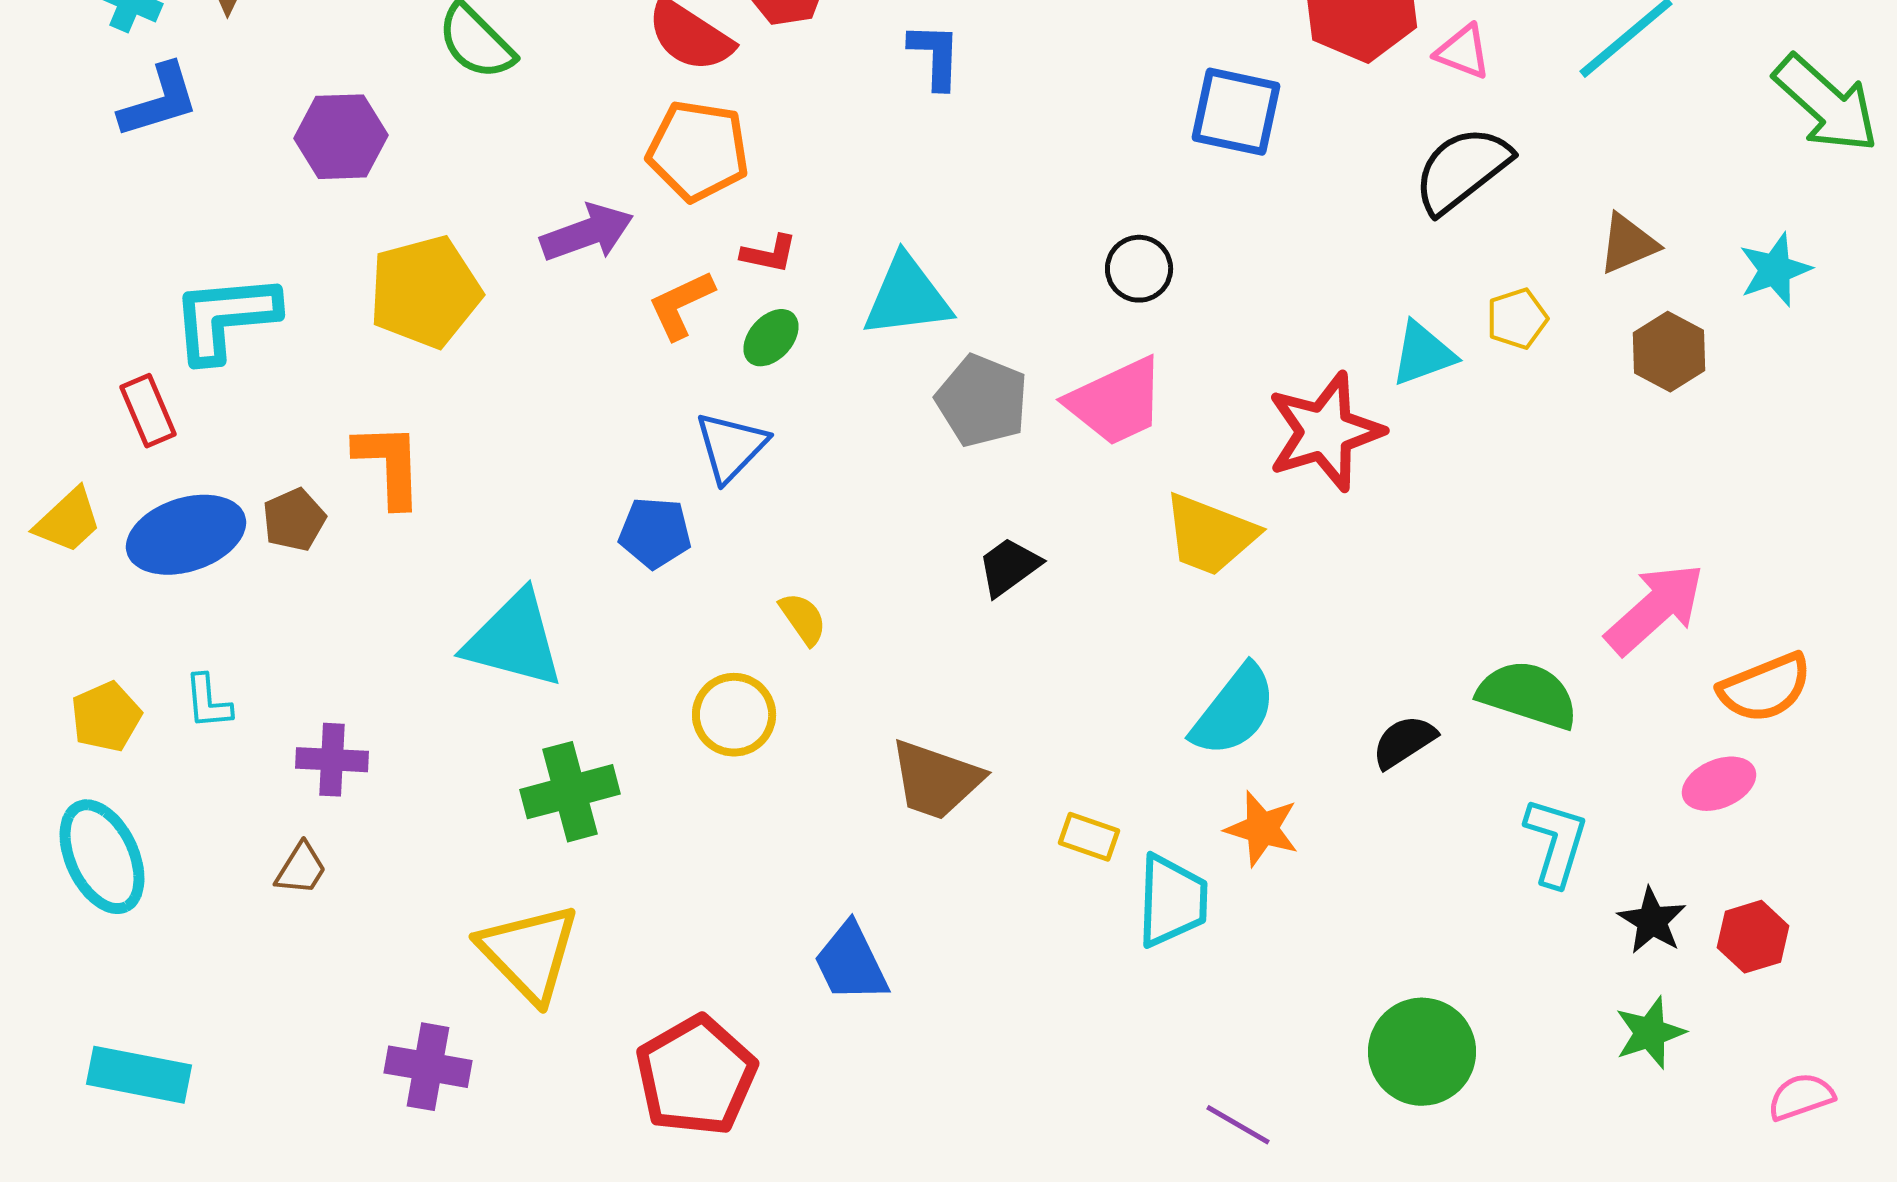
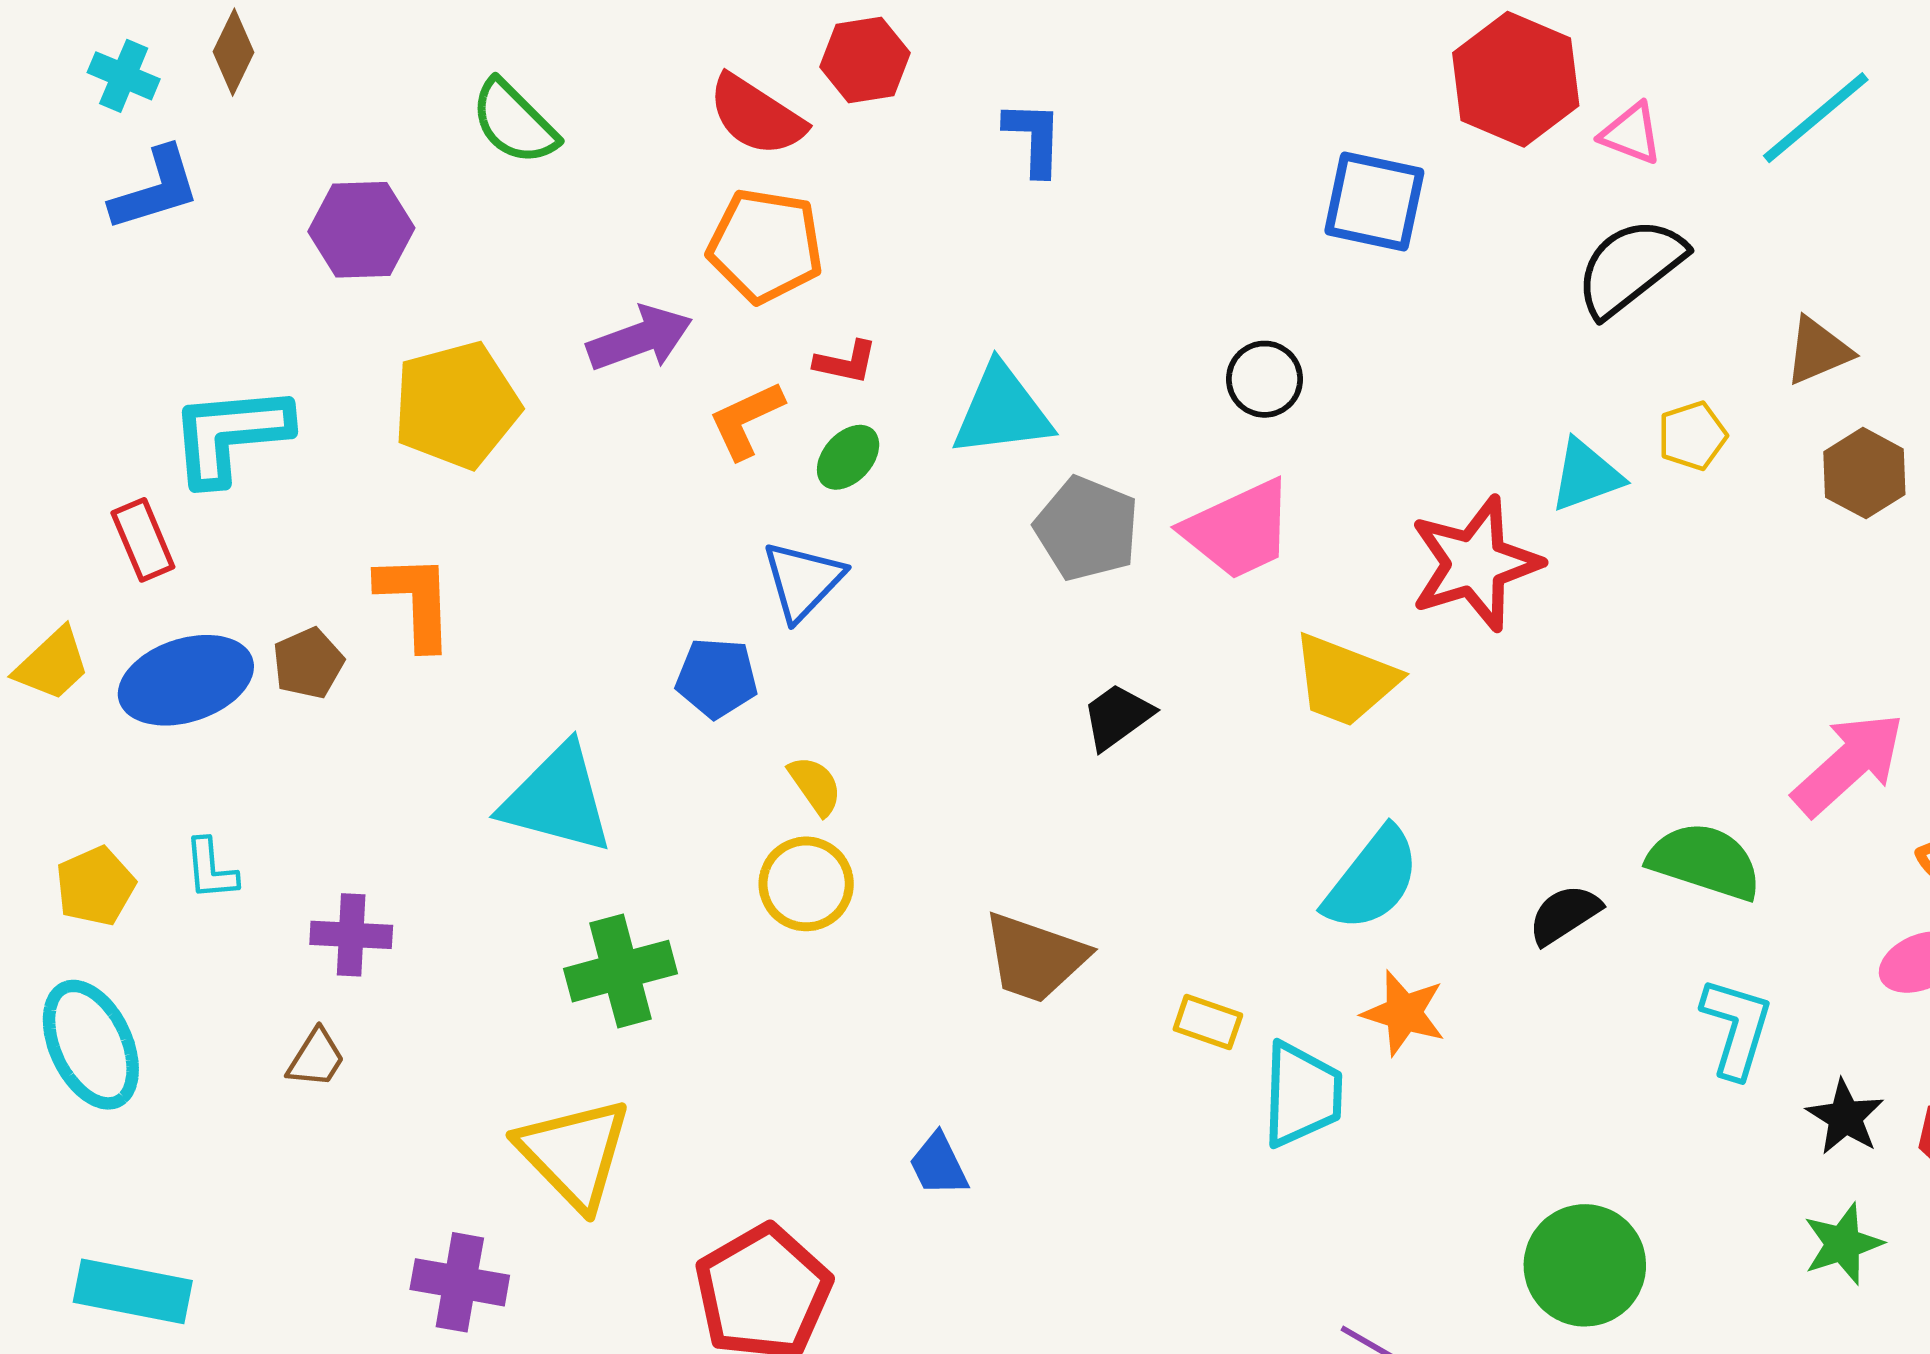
yellow semicircle: (803, 619) -> (815, 785), moved
blue trapezoid: (851, 963) -> (939, 1165), size x0.7

